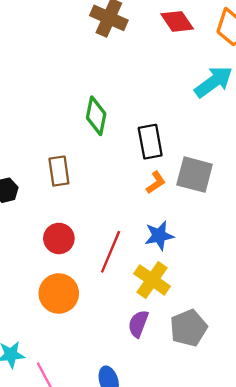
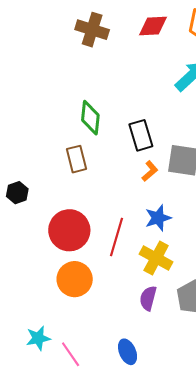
red diamond: (177, 21) -> (153, 26), turned -52
brown rectangle: (59, 171) -> (76, 159), moved
red circle: (59, 238) -> (69, 230), size x1.5

